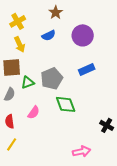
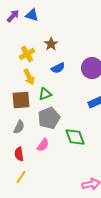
brown star: (56, 12) -> (51, 44), moved
gray pentagon: (52, 78) -> (49, 118), moved
green triangle: (28, 82) -> (45, 94), moved

